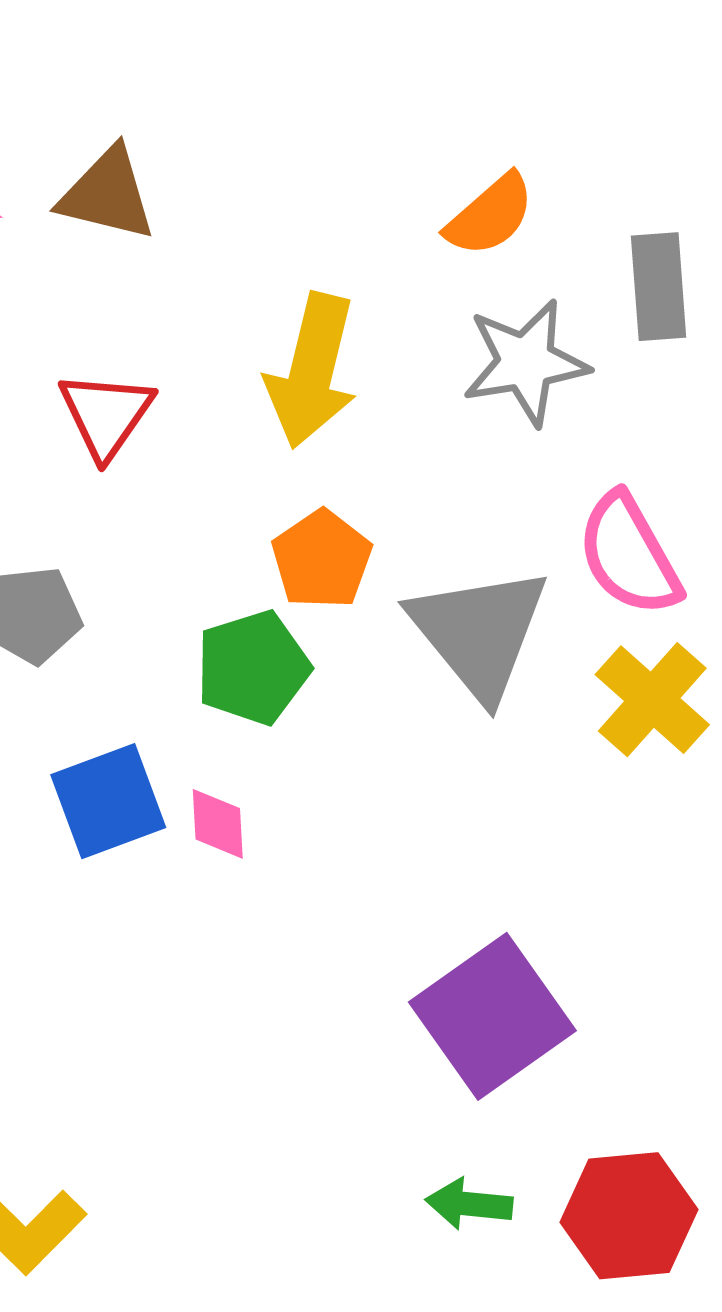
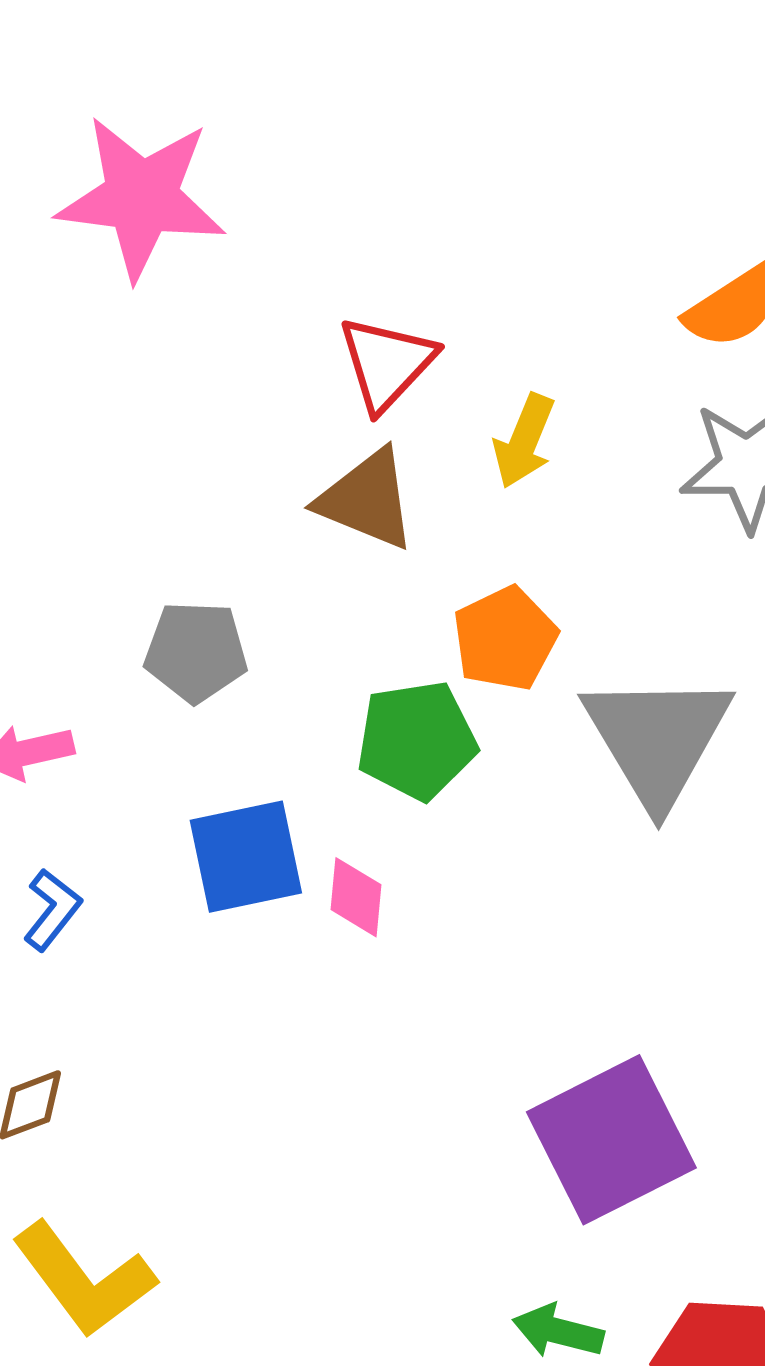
brown triangle: (107, 194) -> (367, 500), moved
yellow arrow: (312, 371) -> (524, 441), size x0.6
red triangle: (106, 415) -> (387, 363), moved

